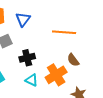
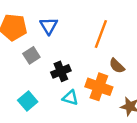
orange line: (64, 32) -> (101, 34), turned -65
orange cross: (56, 75) -> (99, 87), turned -30

